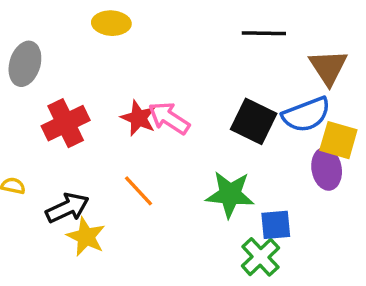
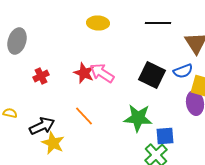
yellow ellipse: (111, 23) -> (98, 23), moved
blue semicircle: (306, 115) -> (183, 71), size x0.7
red cross: (66, 123) -> (41, 76), size x0.6

